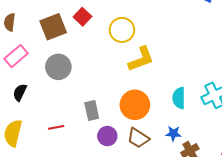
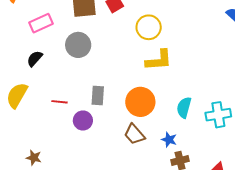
purple circle: (107, 136) -> (83, 120), moved

